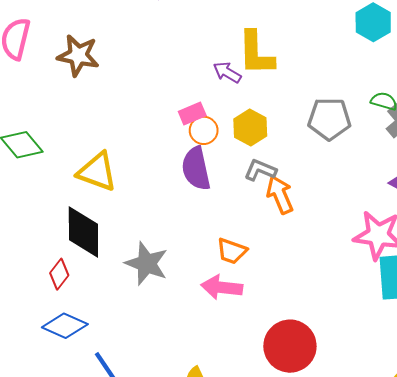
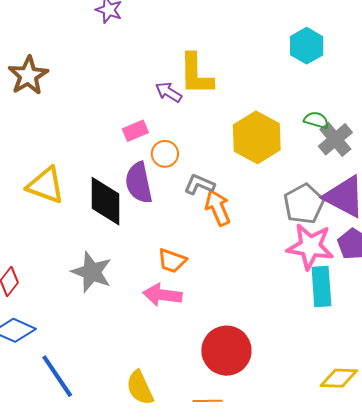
brown star: (78, 55) -> (28, 76), turned 30
gray pentagon: (329, 119) -> (304, 204), moved, turned -30
yellow hexagon: (250, 127) -> (257, 137), moved, size x1.5
orange circle: (204, 130) -> (165, 154), moved
black diamond: (83, 232) -> (105, 201), moved

